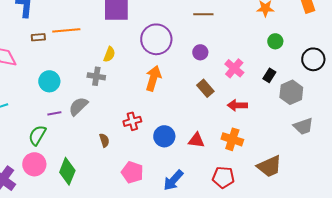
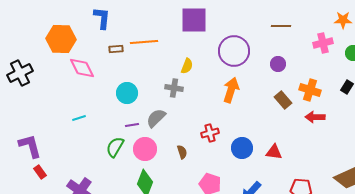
pink cross: (234, 68) -> (323, 43), moved, turned 36
orange cross: (232, 139) -> (310, 90), moved
pink circle: (34, 164) -> (145, 149), moved

